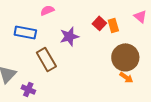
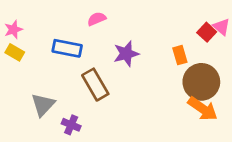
red square: (99, 23) -> (207, 32), moved
orange rectangle: (113, 25) -> (180, 55), moved
orange arrow: (126, 77) -> (203, 109), size x1.6

